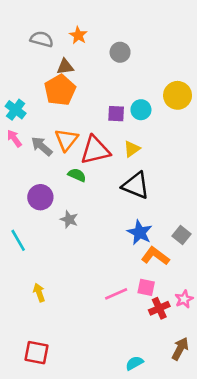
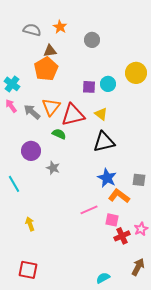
yellow triangle: (132, 149) -> (101, 114), turned -48
black triangle: (136, 185) -> (104, 142), turned -35
gray square: (181, 235) -> (139, 180), turned -32
pink line: (116, 294) -> (89, 210), moved

